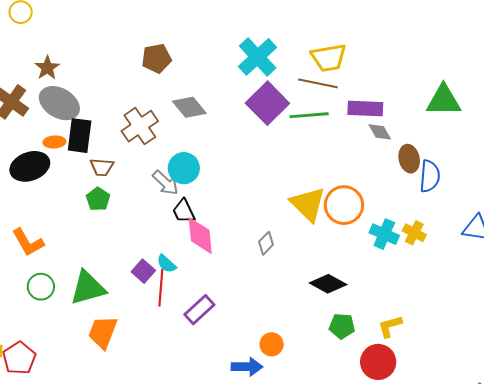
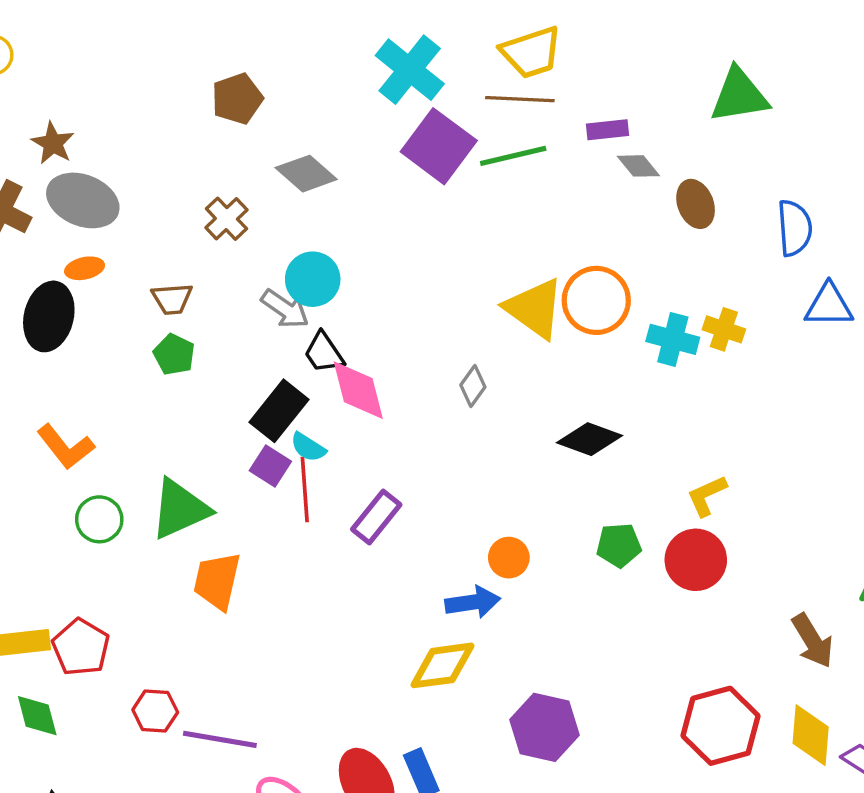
purple rectangle: (365, 109) -> (608, 130), size x0.7
brown cross: (140, 126) -> (226, 219), size x0.7
black rectangle: (80, 136) -> (279, 411), moved, turned 40
black ellipse: (30, 166) -> (49, 316), turned -48
blue semicircle: (430, 176) -> (795, 228), moved
green pentagon: (342, 326) -> (619, 545), moved

